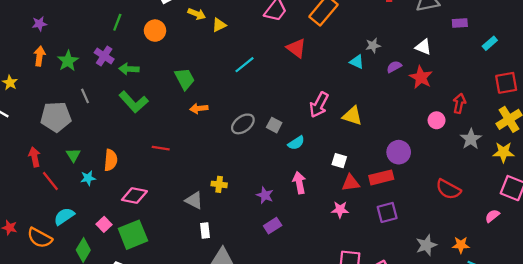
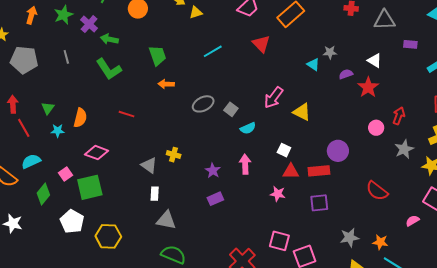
green star: (68, 61) -> (63, 15), moved
gray pentagon: (56, 117) -> (24, 60), moved

